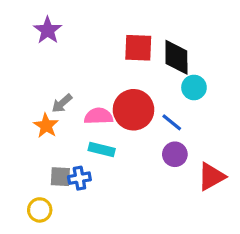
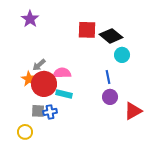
black diamond: (176, 57) -> (111, 36), turned -50
red circle: (134, 110) -> (44, 84), moved
blue line: (172, 122) -> (108, 77), turned 40

